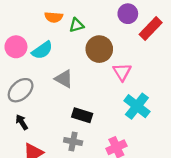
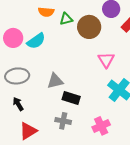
brown circle: (99, 49) -> (89, 27), moved
gray triangle: (64, 79) -> (55, 81), moved, turned -42
gray ellipse: (21, 90) -> (17, 76), turned 35

